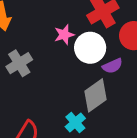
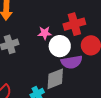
purple semicircle: (112, 66) -> (72, 62), size x1.5

